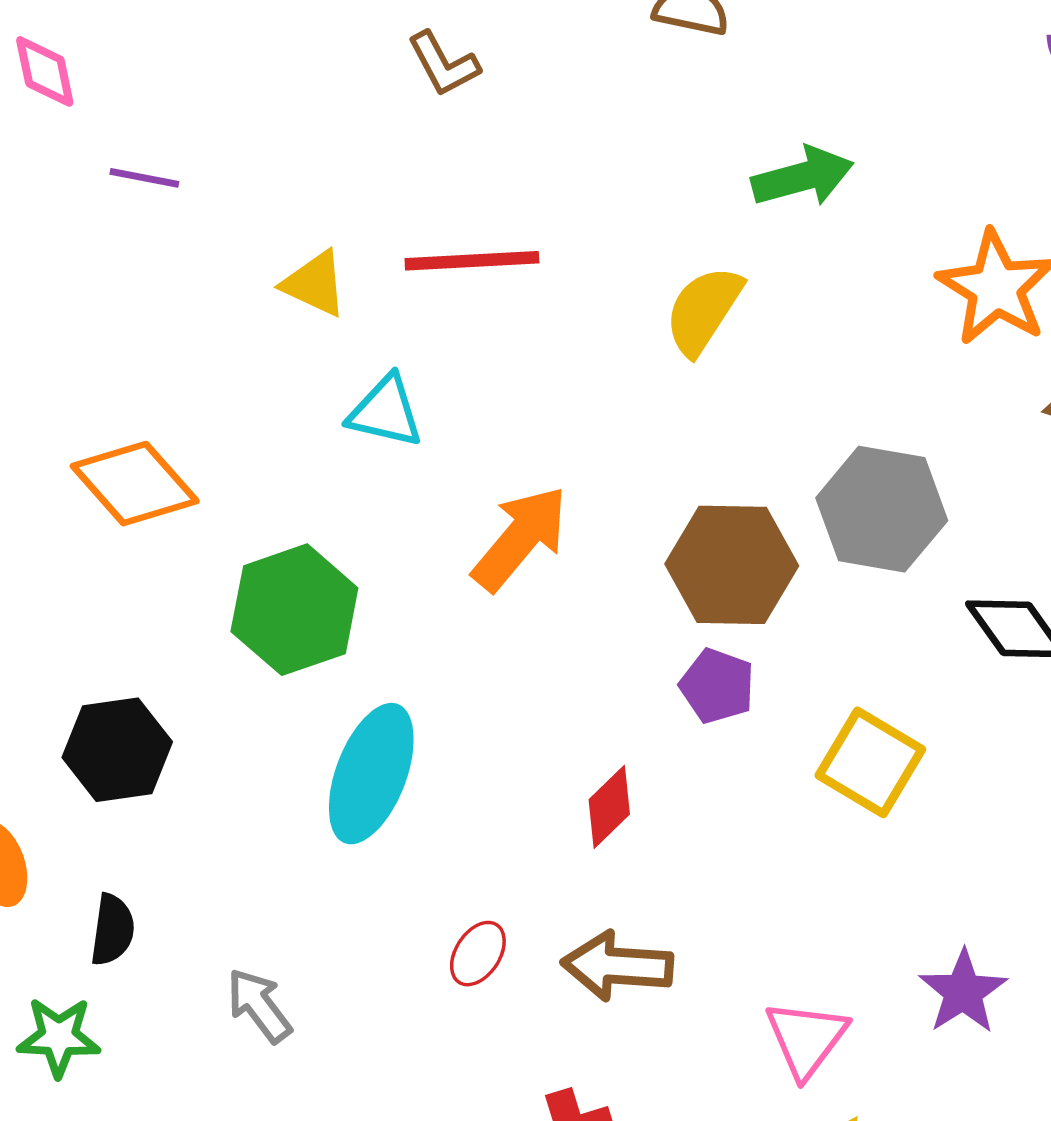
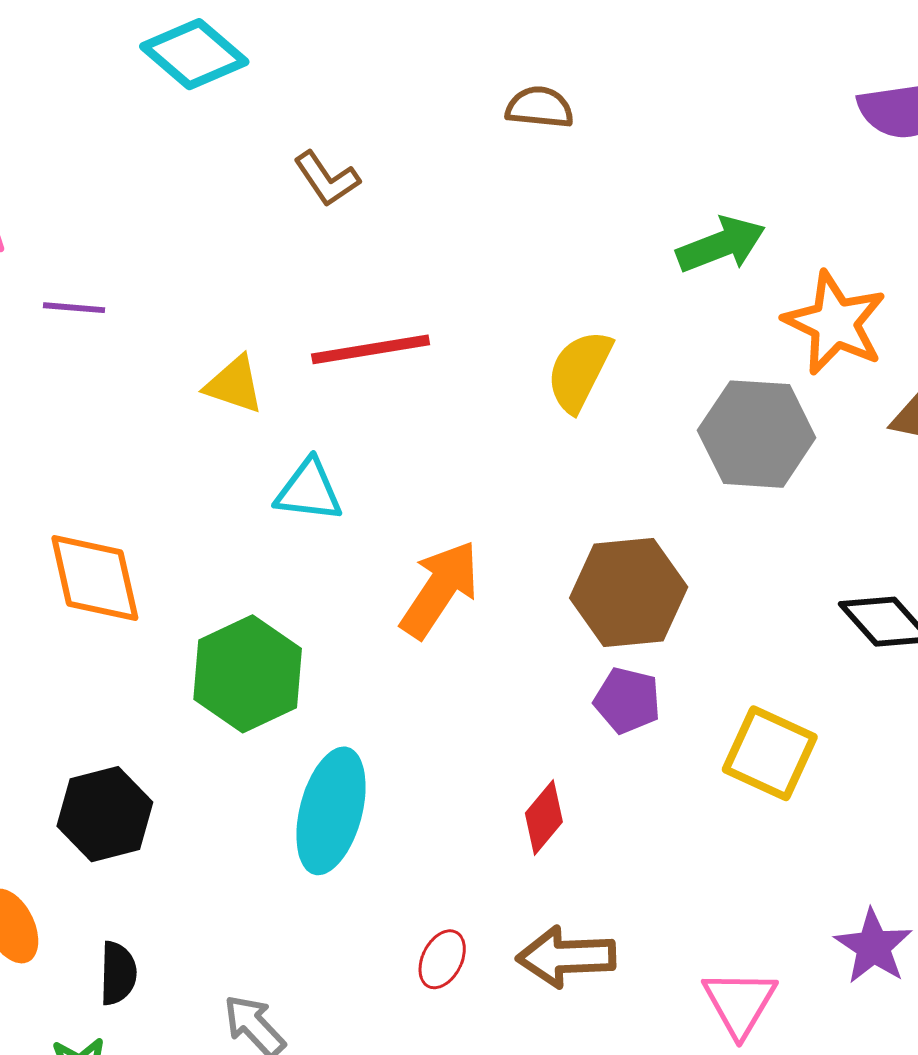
green arrow: (803, 177) -> (721, 245), moved
orange diamond: (135, 484) -> (95, 578), turned 35
gray hexagon: (882, 509) -> (757, 434), moved

